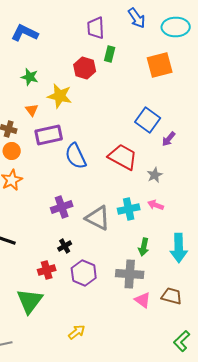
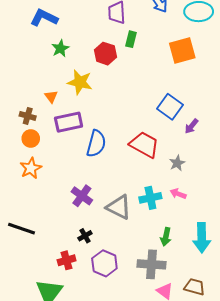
green star: (30, 77) -> (60, 48), moved, turned 30
blue semicircle: (76, 156) -> (96, 144), turned -140
purple cross: (62, 207) -> (82, 196), turned -35

